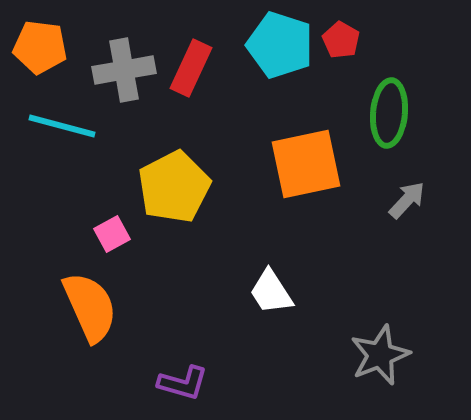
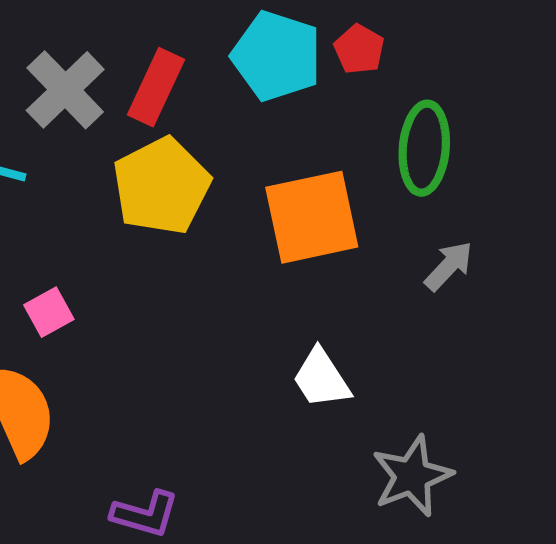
gray cross: (124, 70) -> (65, 90), turned -34
yellow pentagon: (174, 187) -> (161, 186), moved
white trapezoid: (271, 292) -> (321, 378), moved

